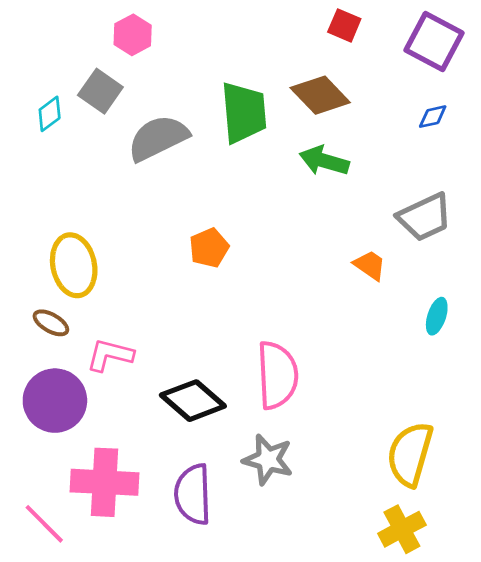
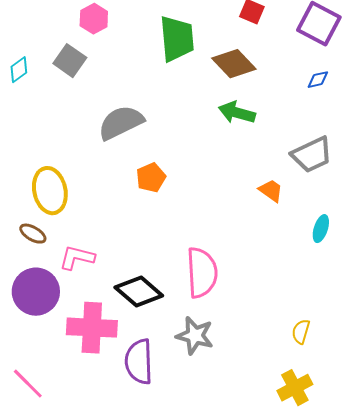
green trapezoid: (244, 113) -> (177, 39), moved
cyan diamond: (50, 114) -> (19, 70), moved
gray semicircle: (158, 138) -> (121, 123), moved
yellow semicircle: (410, 454) -> (301, 332), size x0.5
pink cross: (104, 482) -> (92, 328), moved

